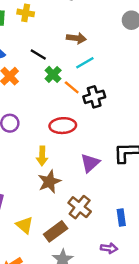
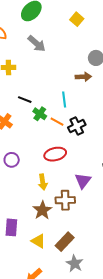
brown arrow: (76, 38) -> (83, 77), moved
cyan line: (85, 63) -> (64, 99), turned -56
brown star: (49, 182) -> (42, 210), moved
brown cross: (80, 207) -> (65, 200), moved, turned -30

